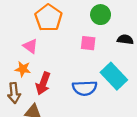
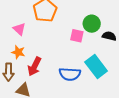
green circle: (101, 15) -> (92, 24), moved
pink triangle: (30, 46) -> (19, 29), moved

